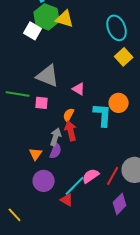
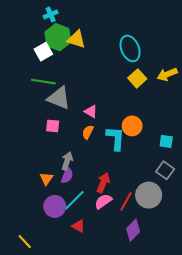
white square: (33, 31) -> (43, 52), turned 30
green line: (18, 94) -> (43, 82), moved
orange semicircle: (69, 115) -> (88, 132), moved
red arrow: (71, 131) -> (103, 183), moved, turned 36
cyan line: (75, 186) -> (74, 200), moved

